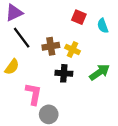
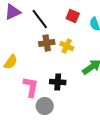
black line: (22, 38) -> (40, 19), moved
black cross: (64, 73) -> (58, 82), moved

